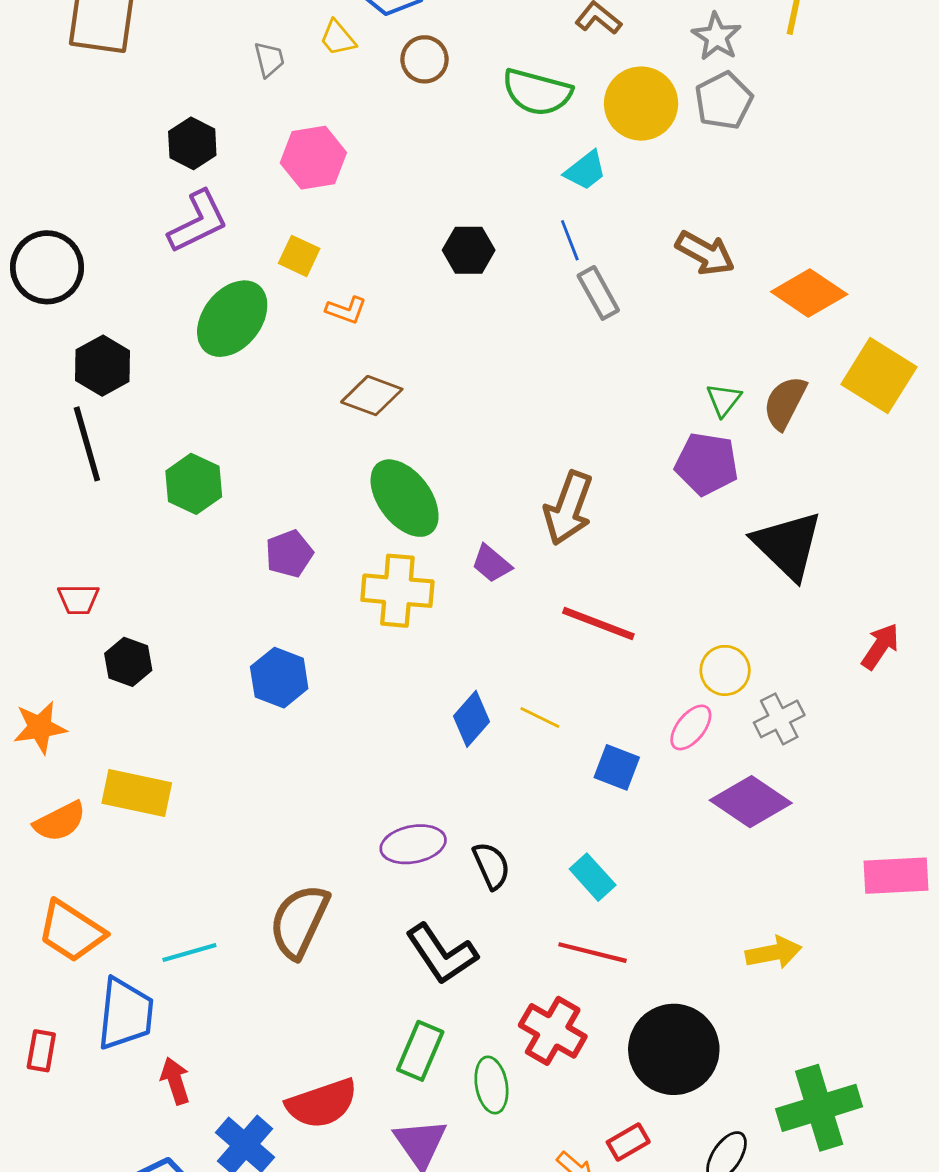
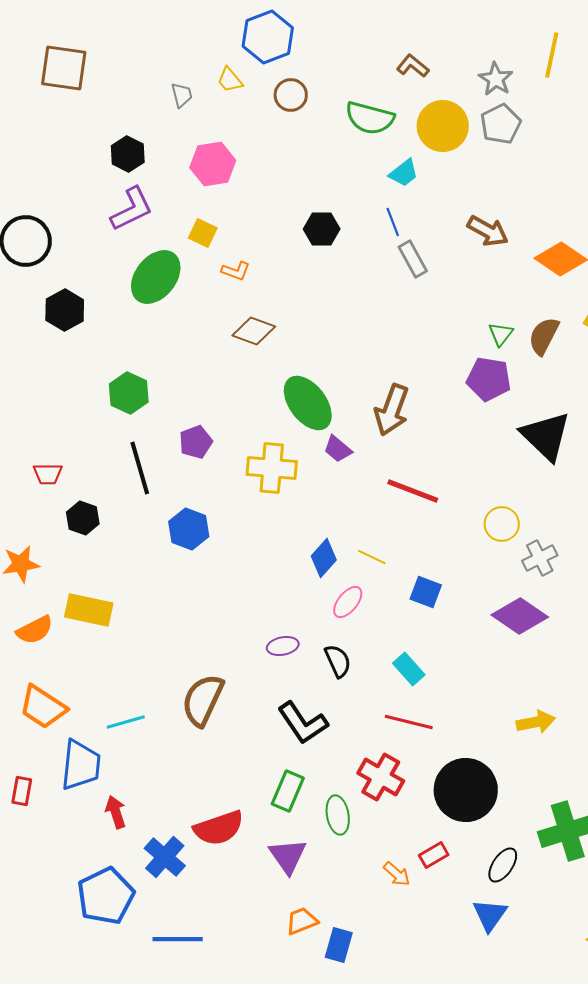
black line: (87, 444) -> (140, 468), moved
green ellipse: (405, 498) -> (308, 403), moved
pink ellipse: (691, 727) -> (348, 602), moved
purple ellipse: (413, 844) -> (283, 646), size x0.7

